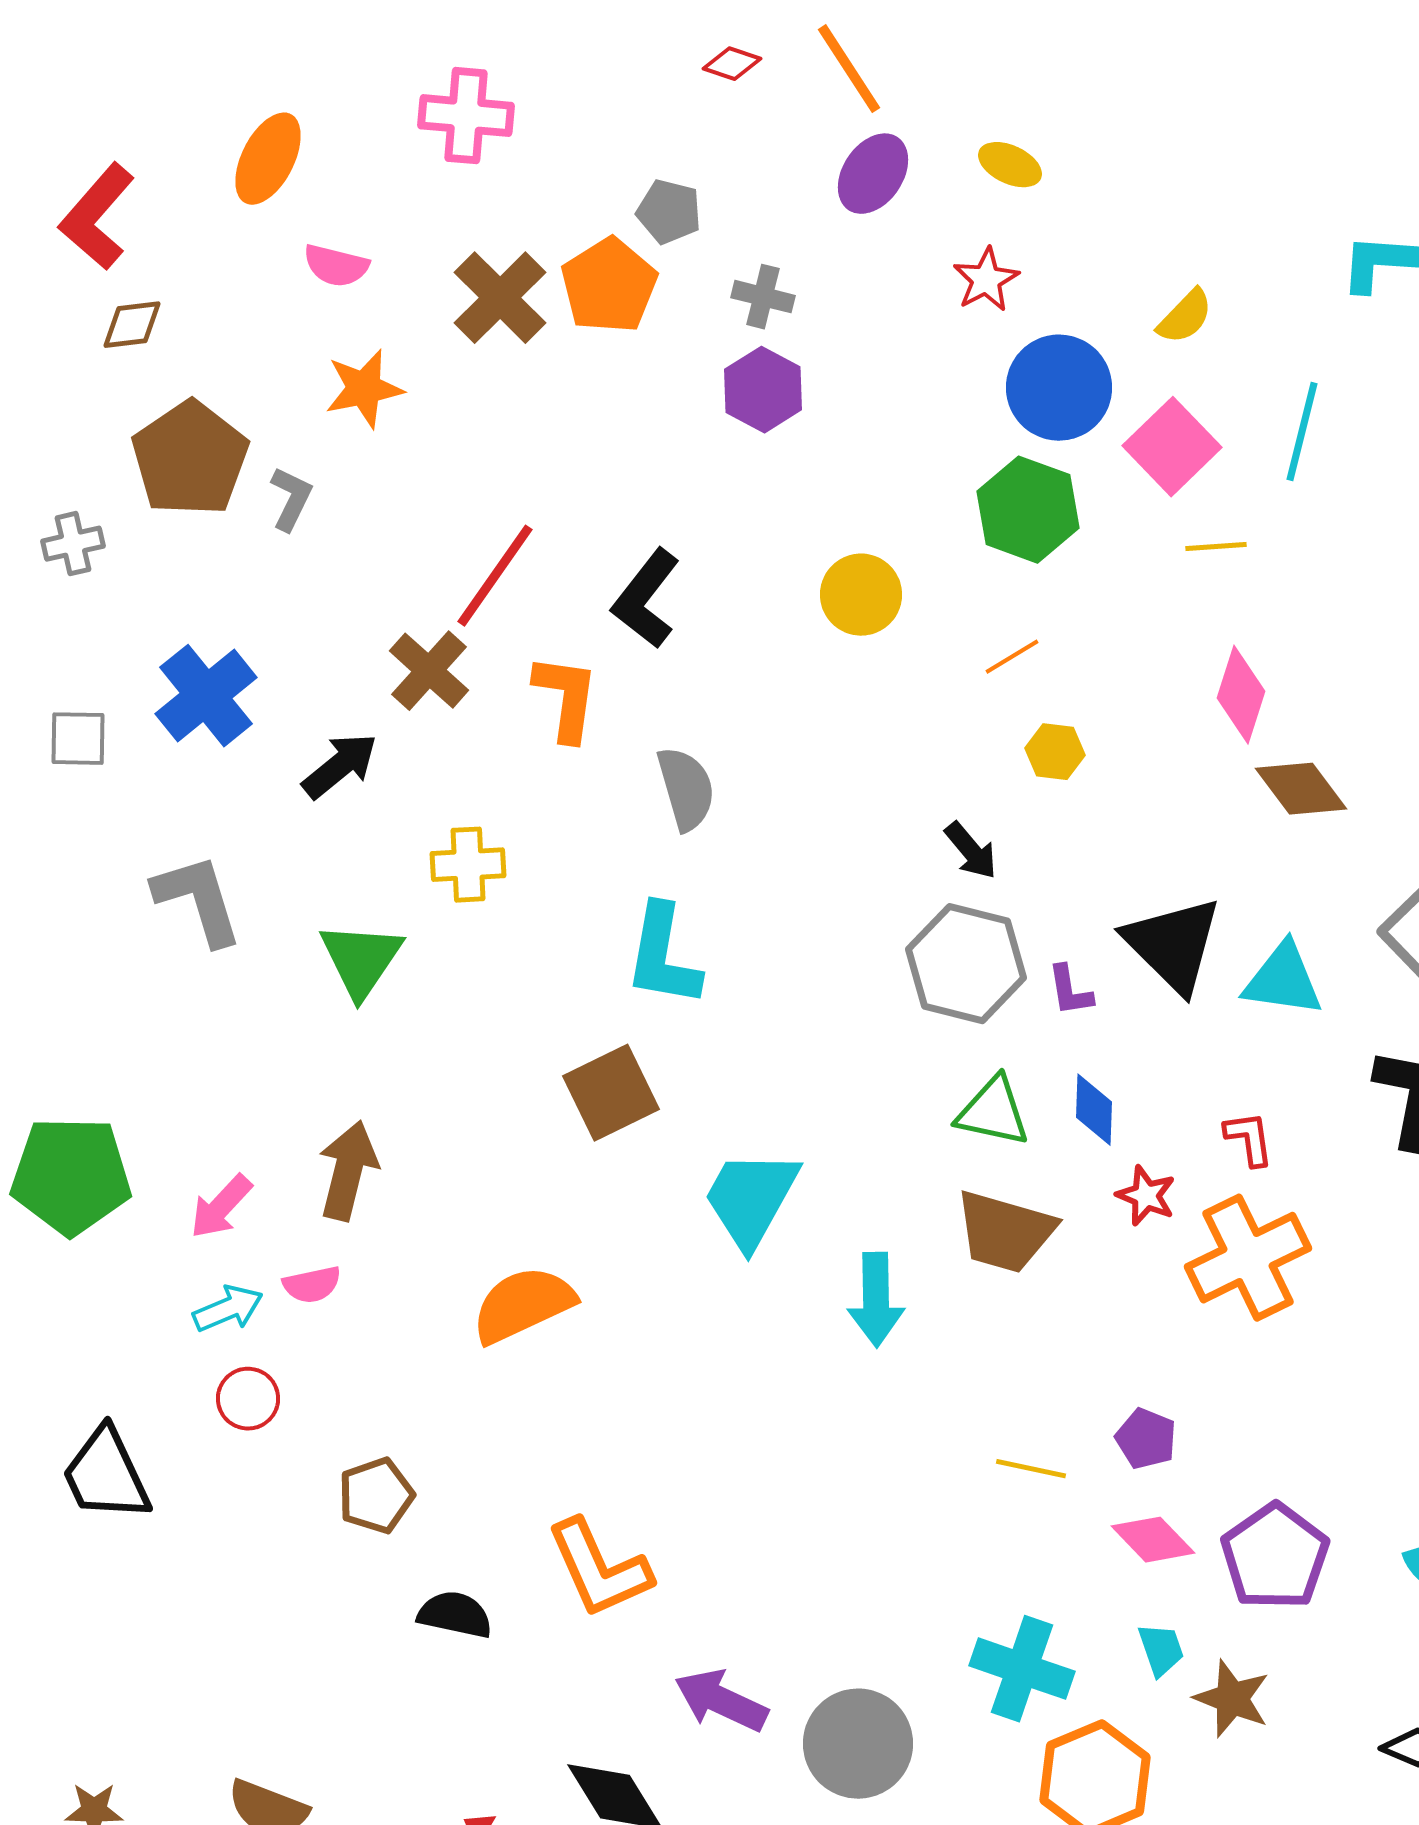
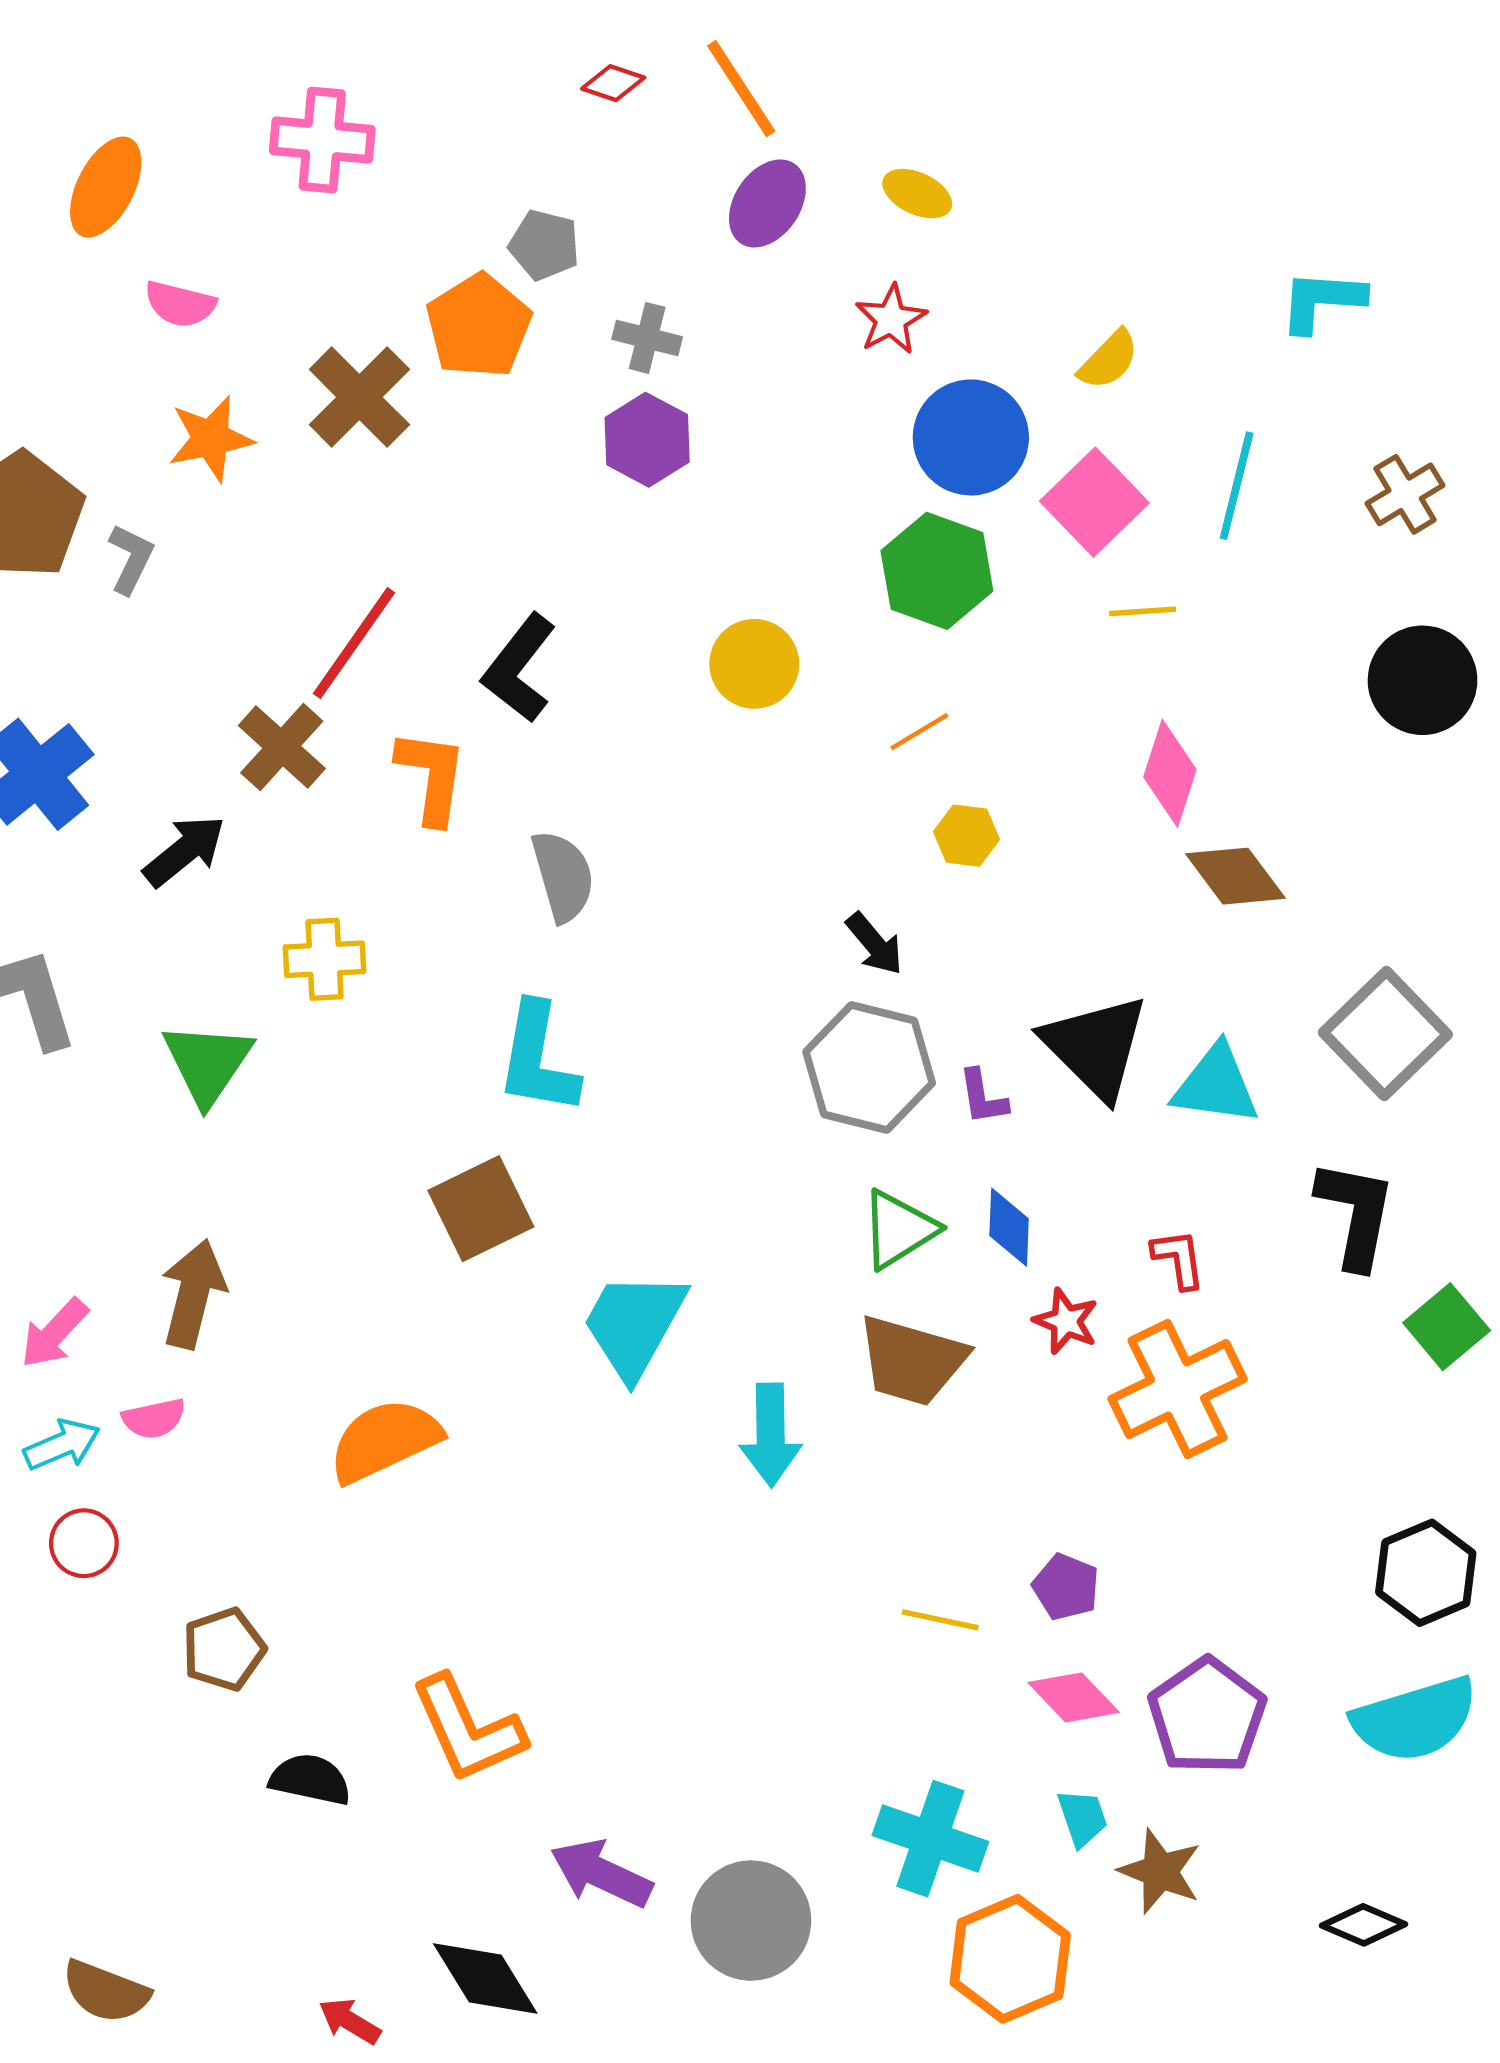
brown cross: (500, 298) -> (359, 397), moved
green triangle: (993, 1112) -> (899, 1229), turned -44

